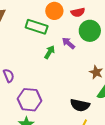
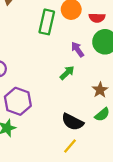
green rectangle: (37, 27) -> (47, 22), turned 70
green arrow: (50, 52) -> (67, 73), moved

